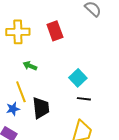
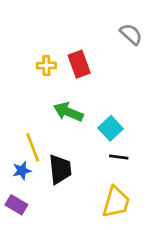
yellow cross: (18, 32) -> (46, 66), moved, size x0.6
green arrow: (30, 66) -> (68, 112), moved, size x1.5

